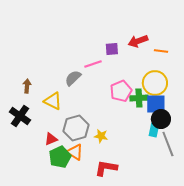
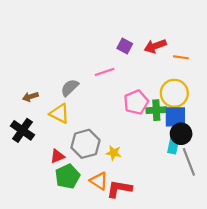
purple square: (112, 49) -> (125, 46), moved, turned 32
gray semicircle: (73, 78) -> (70, 88), moved
brown arrow: (27, 86) -> (30, 97), turned -112
orange triangle: (75, 152) -> (99, 181), moved

